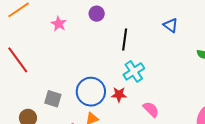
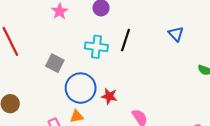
cyan cross: (134, 71) -> (96, 47), moved, turned 30
gray square: (53, 99) -> (55, 63), moved

